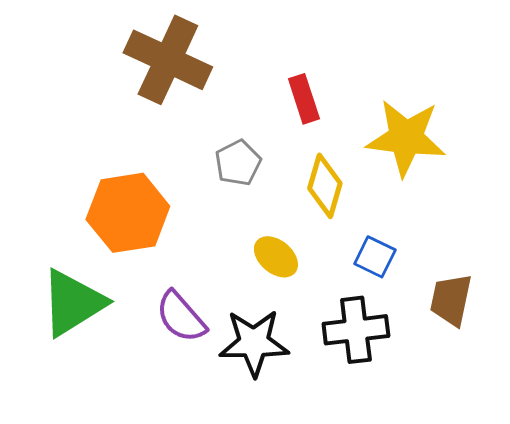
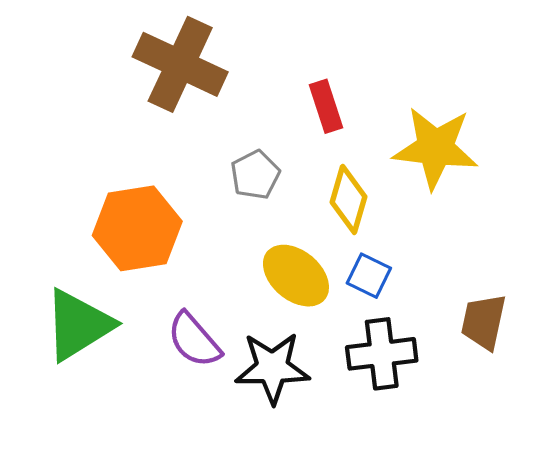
yellow ellipse: (276, 257) -> (296, 276), size x1.4
blue square: (375, 257) -> (369, 276), moved

